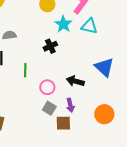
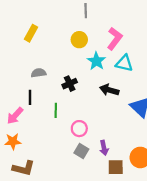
black cross: (50, 46) -> (70, 84), moved
black arrow: (75, 81) -> (109, 90), moved
brown square: (63, 123) -> (116, 167), moved

